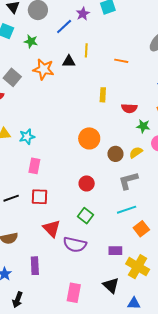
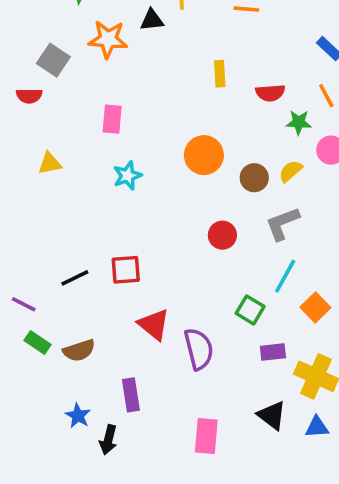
cyan star: (27, 137) -> (127, 176), moved
pink rectangle: (34, 166) -> (112, 119), moved
red circle: (87, 183) -> (222, 235), moved
cyan line: (127, 210) -> (285, 276), turned -36
green square: (86, 216) -> (250, 310), moved
purple semicircle: (75, 245) -> (199, 349), turned -110
black arrow: (17, 300) -> (108, 440), moved
blue triangle: (134, 303) -> (317, 427), moved

